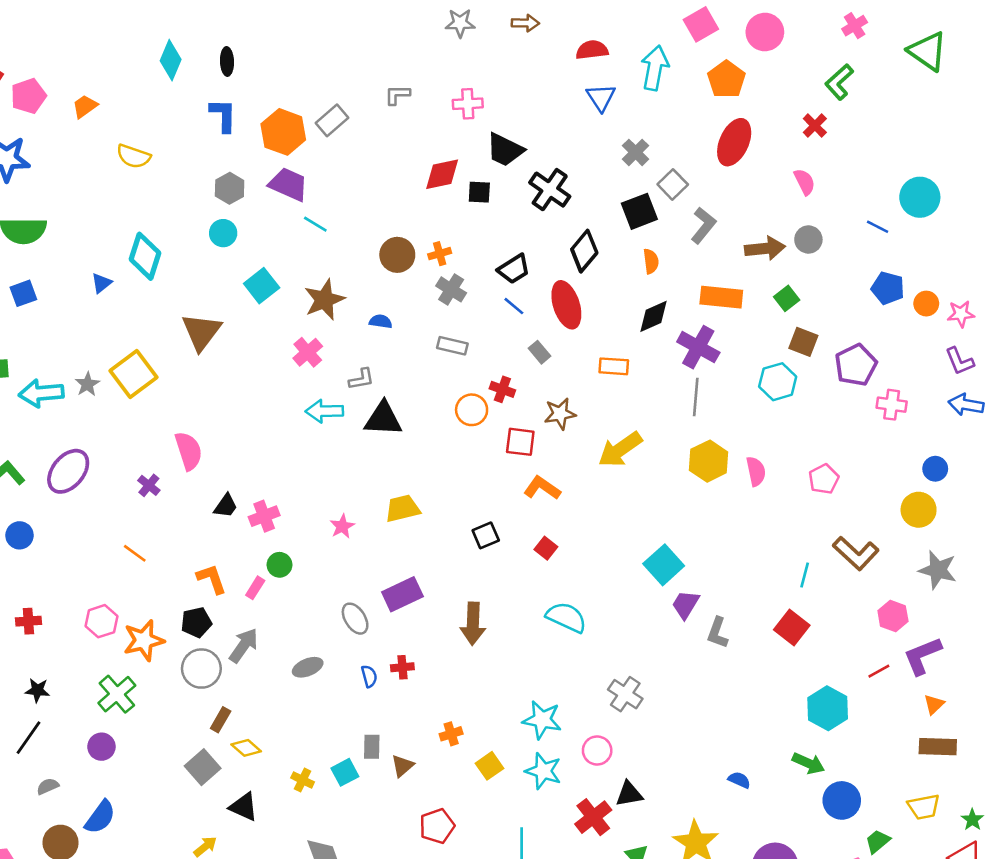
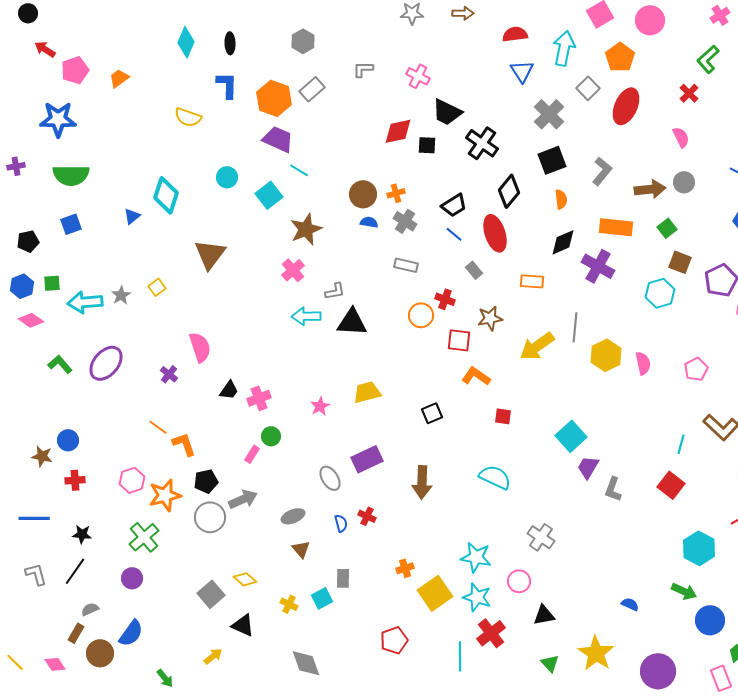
pink cross: (468, 104) -> (418, 76), turned 30
gray cross: (636, 152) -> (549, 114), size x1.4
yellow semicircle: (133, 156) -> (188, 117), moved
gray square: (673, 184) -> (588, 88), moved
gray hexagon: (230, 188) -> (303, 41), moved
cyan square: (262, 286) -> (269, 195), moved
blue semicircle: (381, 321) -> (369, 222), moved
yellow square: (133, 374) -> (157, 287), size x0.5
gray line: (696, 397) -> (575, 327), moved
blue circle: (20, 535) -> (68, 440), moved
red square: (546, 548) -> (503, 416), moved, turned -30
orange L-shape: (212, 579) -> (184, 444), moved
gray arrow: (244, 645) -> (243, 499), turned 32
red cross: (402, 667) -> (367, 516), turned 30
brown rectangle: (221, 720) -> (76, 633), moved
brown triangle: (402, 766) -> (301, 549), moved, turned -30
yellow square: (490, 766) -> (435, 593), size x1.6
red cross: (593, 817) -> (491, 633), moved

